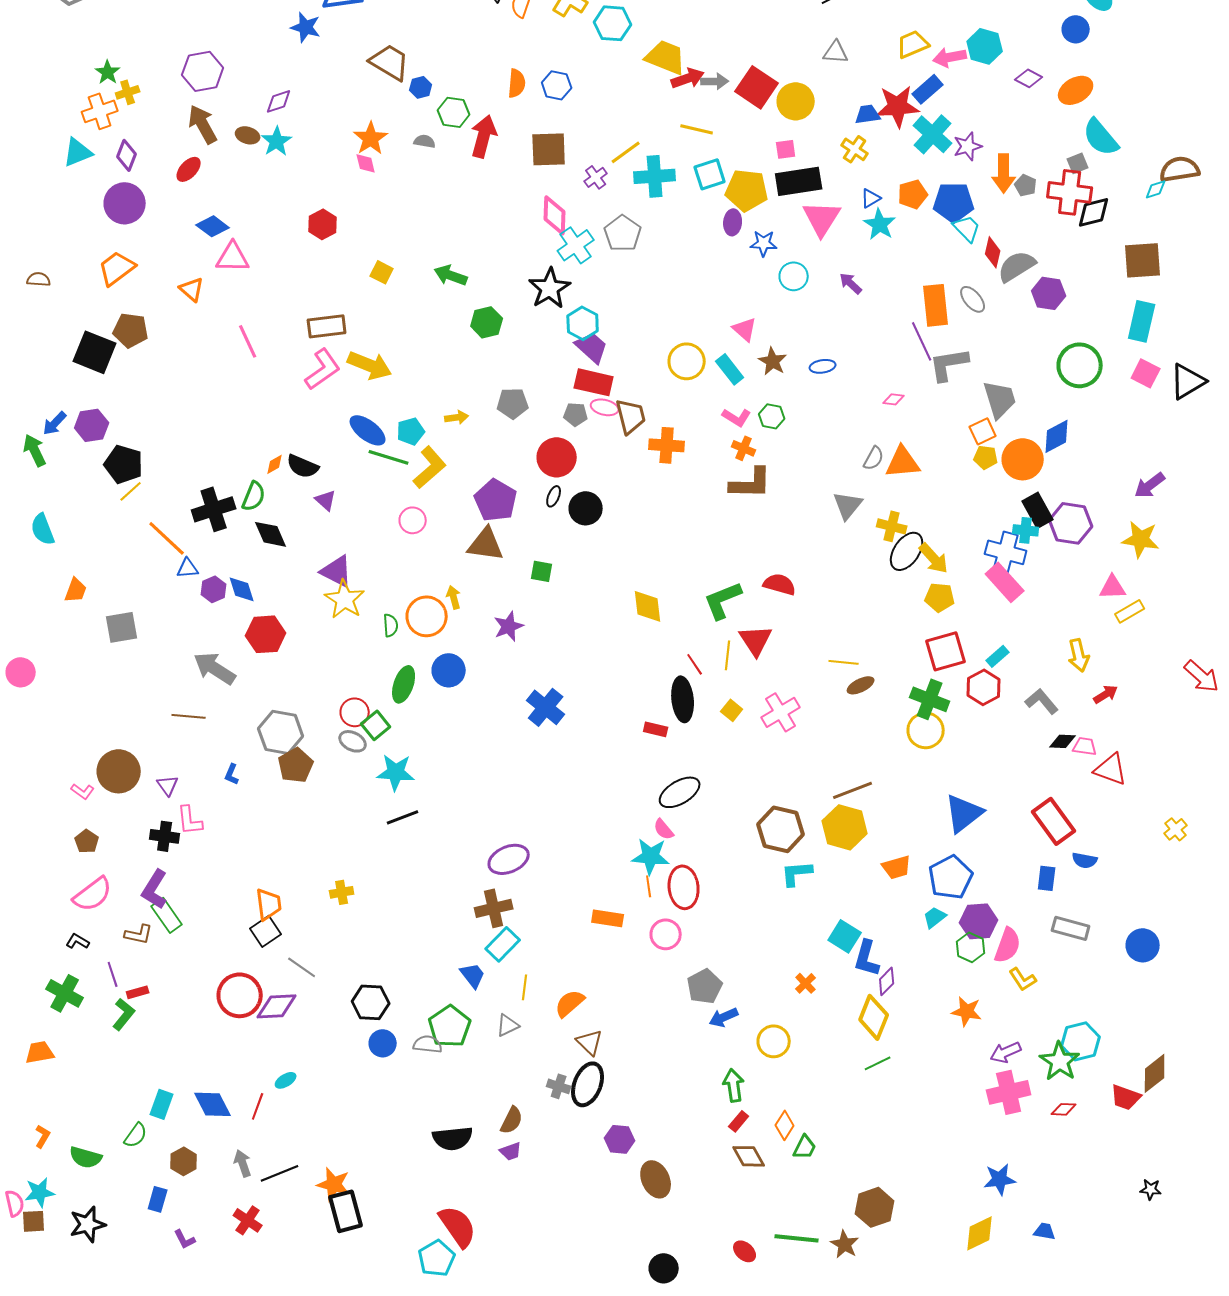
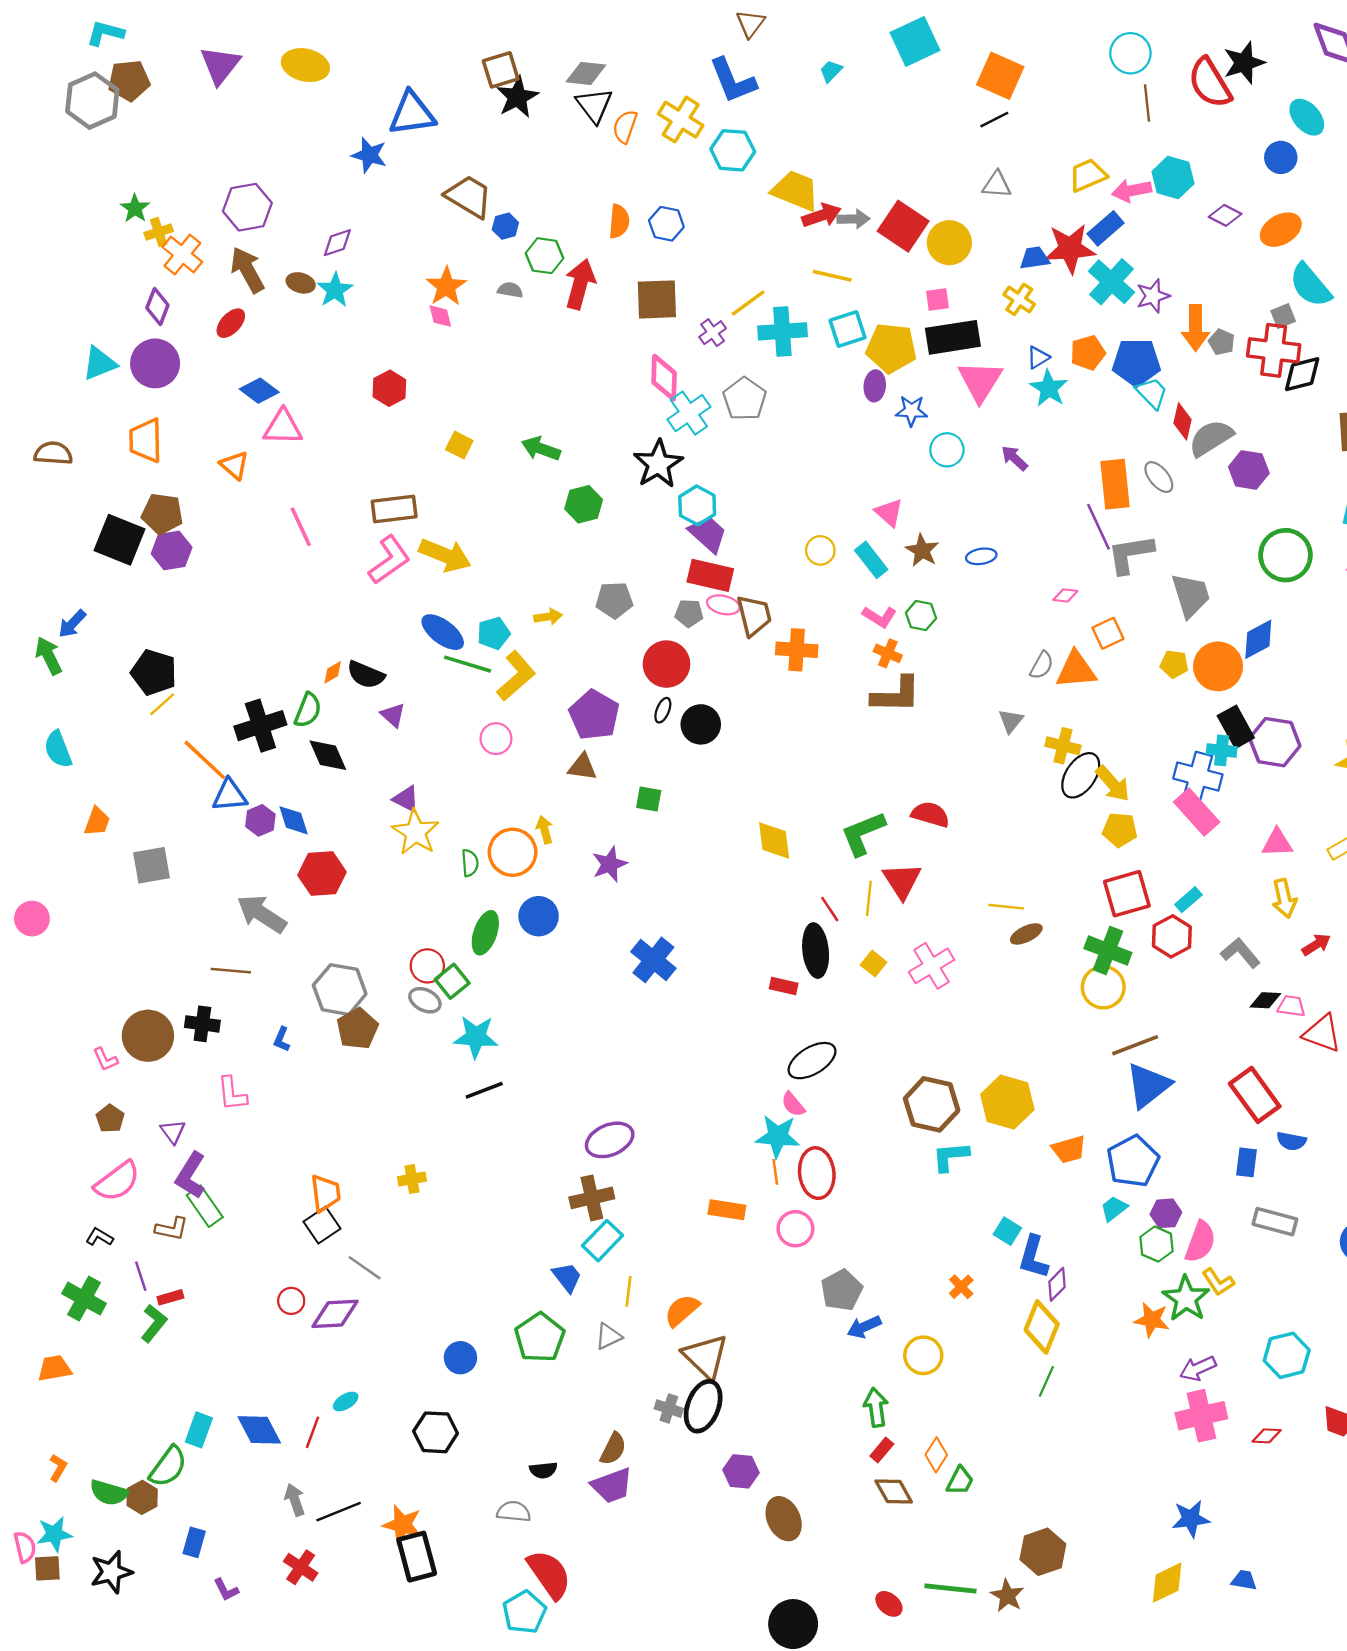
orange cross: (100, 111) -> (182, 254), moved, turned -32
cyan triangle: (78, 152) -> (99, 363), moved
orange trapezoid: (117, 268) -> (146, 440), turned -54
brown semicircle: (39, 279) -> (53, 453), size x1.4
yellow circle: (687, 361) -> (820, 550), size x0.7
purple hexagon: (92, 425) -> (172, 550), moved
orange square: (983, 431) -> (1108, 633), moved
gray triangle: (848, 505) -> (1011, 721), size x0.7
brown triangle: (486, 544) -> (582, 767), size x0.7
blue triangle: (188, 568) -> (230, 795), size x1.4
purple triangle: (337, 571) -> (406, 799), size x0.7
pink triangle: (1113, 587) -> (1277, 843), moved
purple triangle: (168, 785) -> (173, 1132), moved
brown line: (853, 790) -> (1135, 1045), moved
pink L-shape: (83, 791) -> (105, 1059), turned 30
black cross: (165, 836) -> (202, 1024), moved
purple hexagon: (979, 921) -> (1166, 1213), size x0.7
cyan square: (845, 936) -> (1007, 1231), size x0.7
red circle: (240, 995) -> (291, 1301), size x0.5
black hexagon: (371, 1002) -> (436, 1432), moved
brown triangle: (590, 1042) -> (705, 1357), size x1.5
gray semicircle: (428, 1044) -> (514, 1512), moved
green star: (1060, 1061) -> (1186, 1299), moved
green line: (878, 1063) -> (1046, 1381), turned -40
green semicircle: (136, 1135) -> (168, 1467), size x1.4
black semicircle: (453, 1138) -> (543, 1470), size x0.6
purple trapezoid: (511, 1151) -> (612, 1486), size x1.6
brown hexagon: (184, 1161) -> (142, 1497), moved
black circle: (664, 1268) -> (793, 1624), size x1.4

